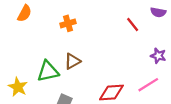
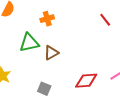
green triangle: (48, 71) -> (29, 43), moved

